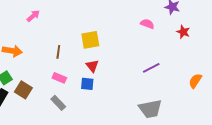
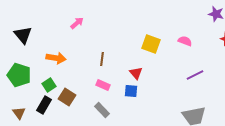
pink semicircle: (147, 24) -> (185, 41), moved
yellow square: (90, 40) -> (151, 44), moved, turned 30

